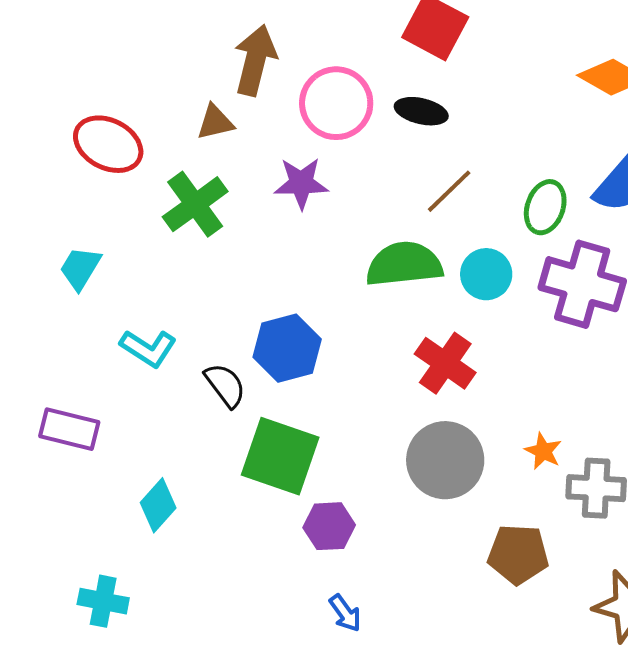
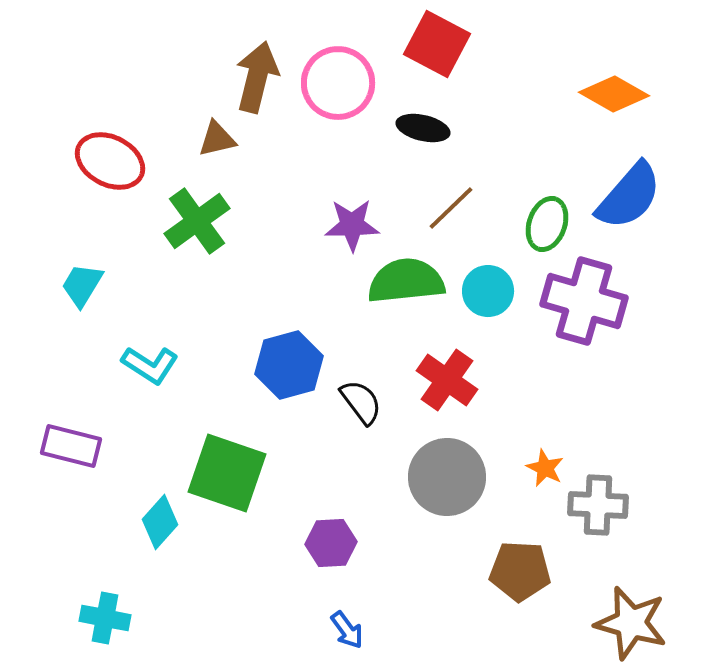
pink circle: (336, 103) -> (338, 83), moved
purple star: (301, 183) -> (352, 225), moved
black semicircle: (225, 385) -> (361, 402), moved
green square: (280, 456) -> (227, 473), moved

